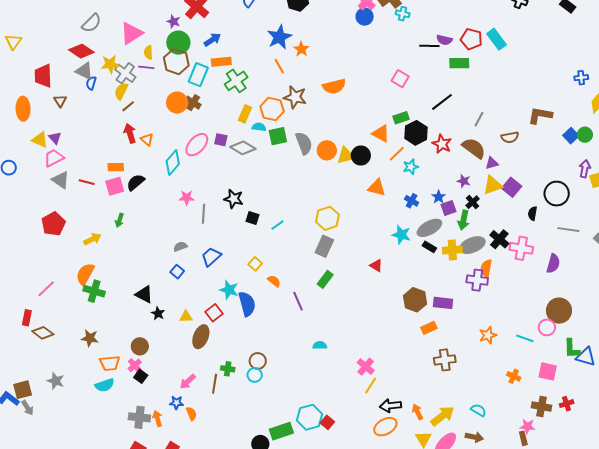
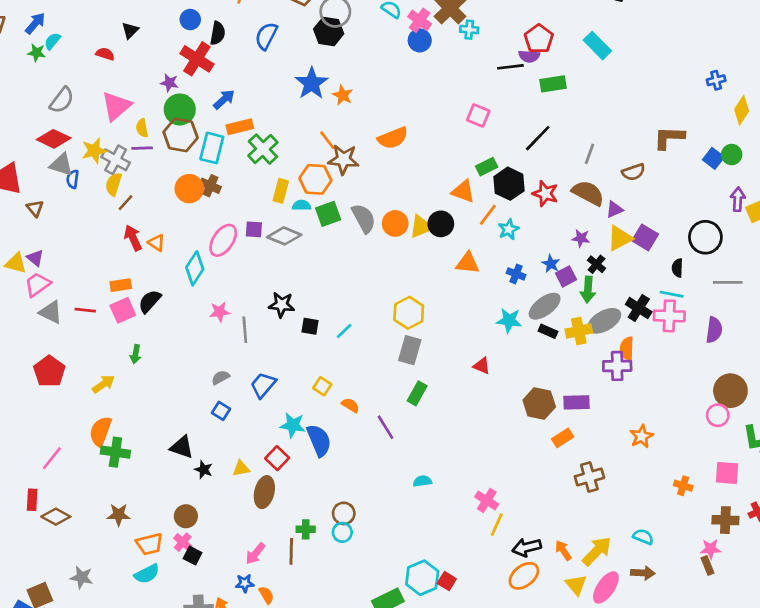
red pentagon: (471, 39) -> (539, 39), moved, turned 30
orange line: (279, 66) -> (327, 140), moved
cyan line: (525, 338) -> (672, 294), moved

